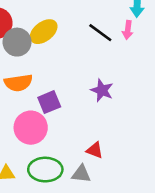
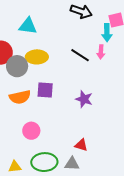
yellow ellipse: (44, 32) -> (37, 57), turned 40
purple square: (49, 102) -> (45, 90), moved, turned 30
pink circle: (31, 128) -> (31, 131), size x0.7

